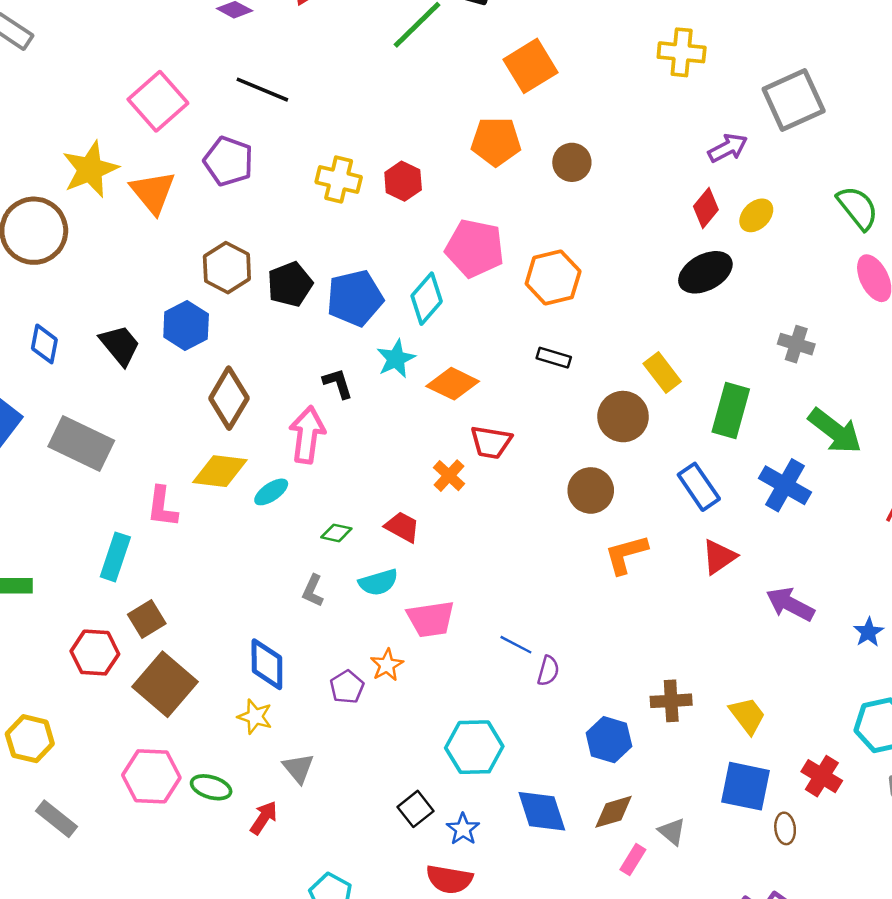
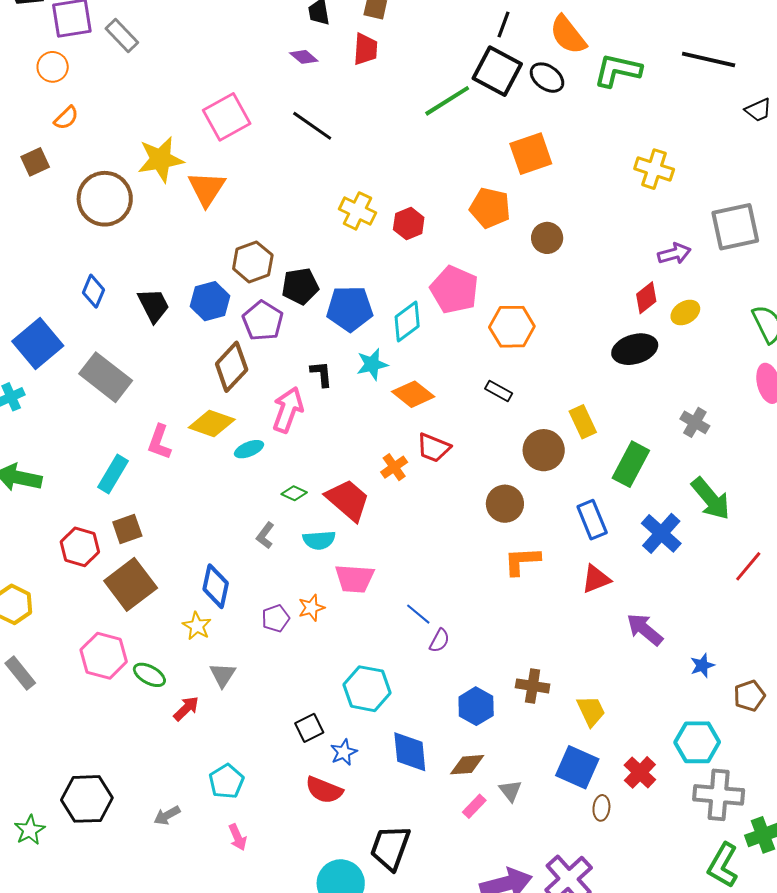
purple pentagon: (228, 161) -> (263, 321), moved
red trapezoid: (402, 527) -> (348, 500), size x1.6

